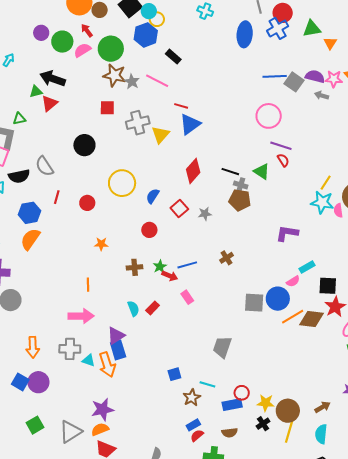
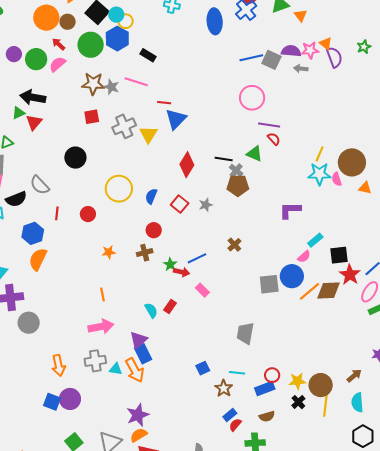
green circle: (111, 49) -> (91, 45), moved
gray cross: (241, 185) -> (236, 171), turned 32
brown cross: (135, 267) -> (145, 253), moved

